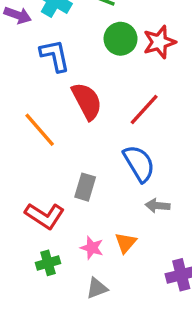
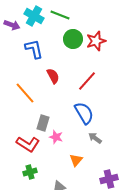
red semicircle: (87, 101) -> (53, 76), size x0.7
gray rectangle: (85, 187) -> (43, 123), moved
gray arrow: (158, 206) -> (95, 138), turned 32
pink star: (92, 248) -> (56, 137), moved

